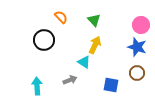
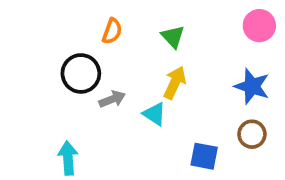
orange semicircle: (61, 17) -> (112, 31), turned 64
pink circle: (141, 25) -> (259, 26), moved
gray arrow: (70, 80) -> (112, 99), moved

